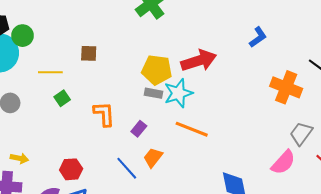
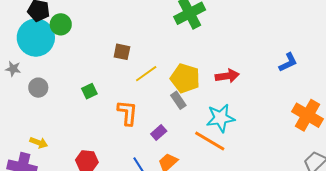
red arrow: (199, 61) -> (227, 76), size x0.7
yellow line: (50, 72) -> (146, 74), moved, turned -45
gray rectangle: (153, 93) -> (178, 100), turned 36
cyan star: (178, 93) -> (221, 118), moved

